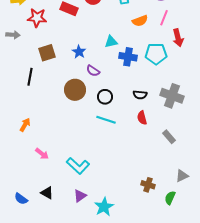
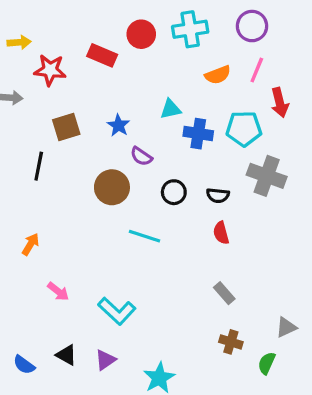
gray cross: (172, 96) -> (267, 176), moved
black circle: (105, 97) -> (174, 192), moved
cyan line: (106, 120) -> (145, 236), moved
gray rectangle: (169, 137) -> (224, 293), moved
purple triangle: (80, 196) -> (105, 360), moved

